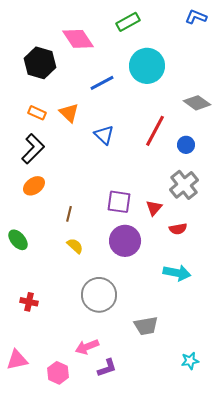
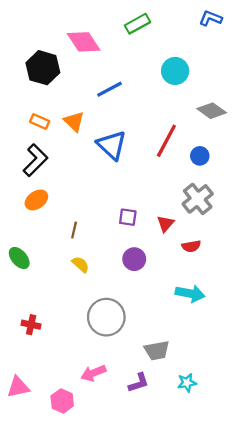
cyan circle: (147, 66) -> (175, 71), moved, size x0.7
blue triangle: (104, 135) -> (112, 145), size x1.4
purple square: (119, 202) -> (128, 217), size x0.7
purple circle: (125, 241) -> (134, 259), size x0.7
cyan star: (190, 361) -> (187, 383), moved
purple L-shape: (107, 368) -> (139, 383), moved

